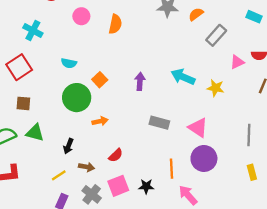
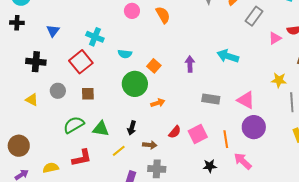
orange semicircle: (115, 24) -> (163, 15), turned -36
cyan cross: (33, 30) -> (95, 37), moved
yellow star: (215, 88) -> (279, 80), moved
green triangle: (35, 133) -> (101, 129), moved
yellow line: (59, 175) -> (119, 151), moved
pink square: (118, 186) -> (198, 134), moved
black star: (146, 186) -> (210, 166), moved
gray cross: (92, 194) -> (157, 169), turned -30

